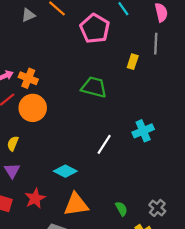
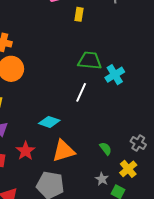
yellow rectangle: (133, 62) -> (79, 14), moved
green trapezoid: (94, 87) -> (90, 61), moved

